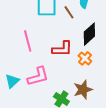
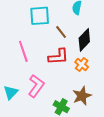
brown line: (69, 12) -> (61, 32), moved
pink L-shape: (38, 76) -> (36, 86), turned -35

